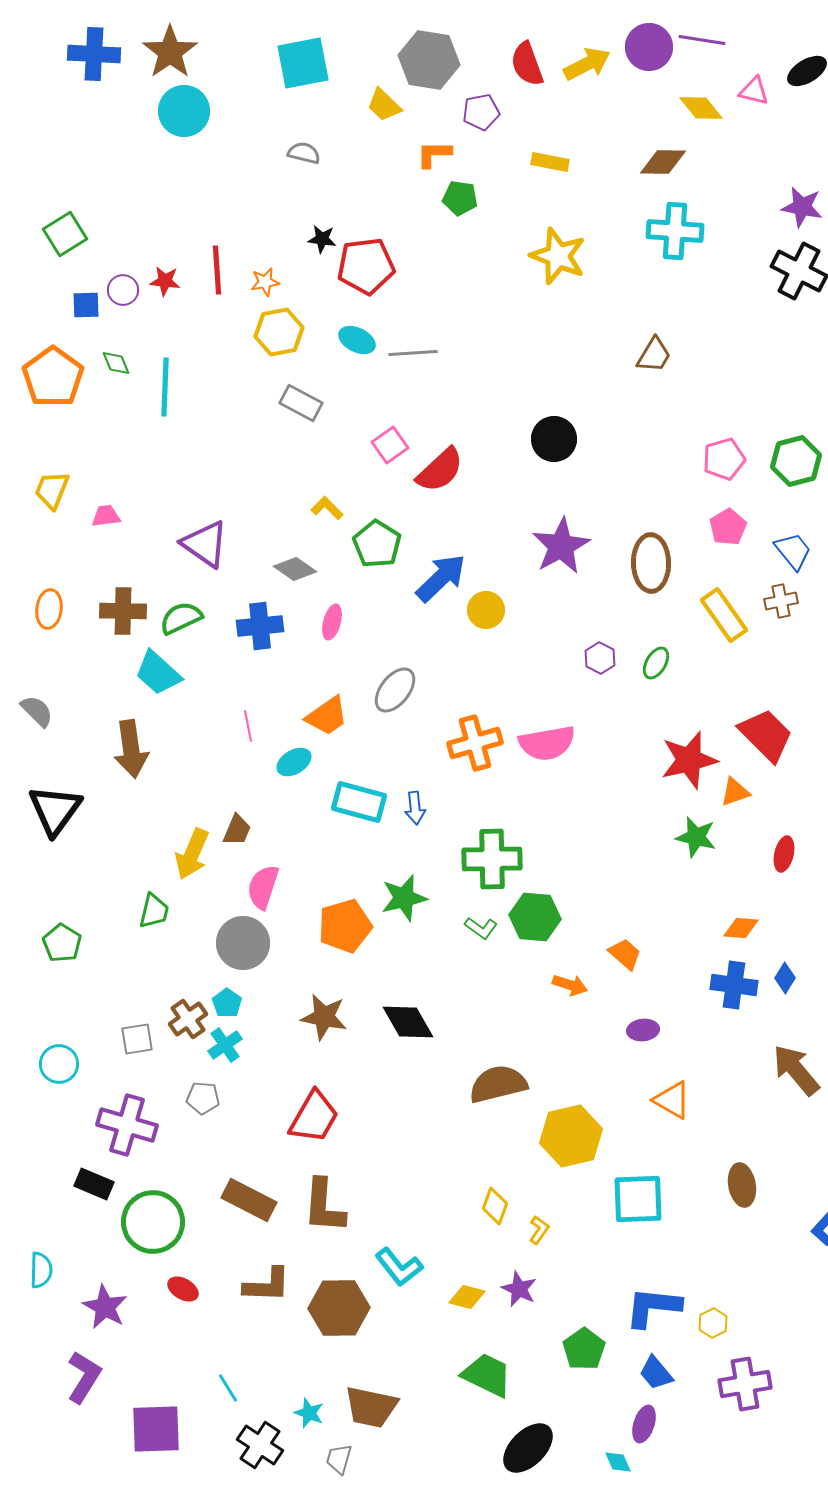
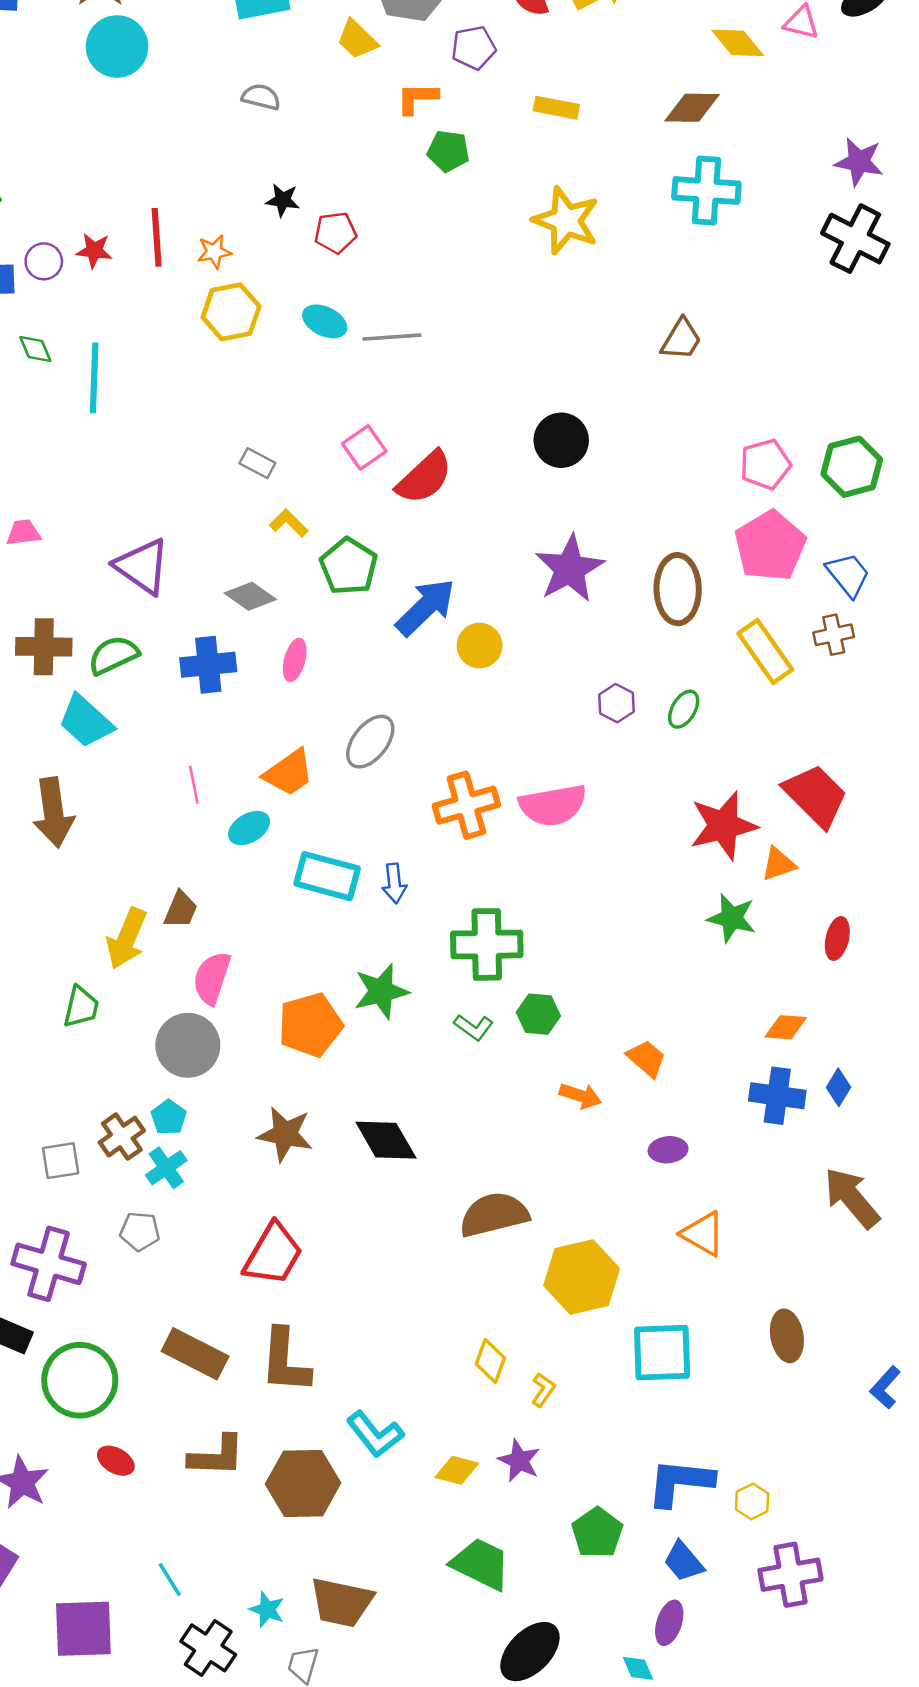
red pentagon: (366, 266) -> (336, 233), size x0.6
gray rectangle: (301, 403) -> (257, 463), moved, size x0.7
pink pentagon: (728, 527) -> (770, 546), size x1.6
green hexagon: (535, 917) -> (538, 1014), size x0.7

